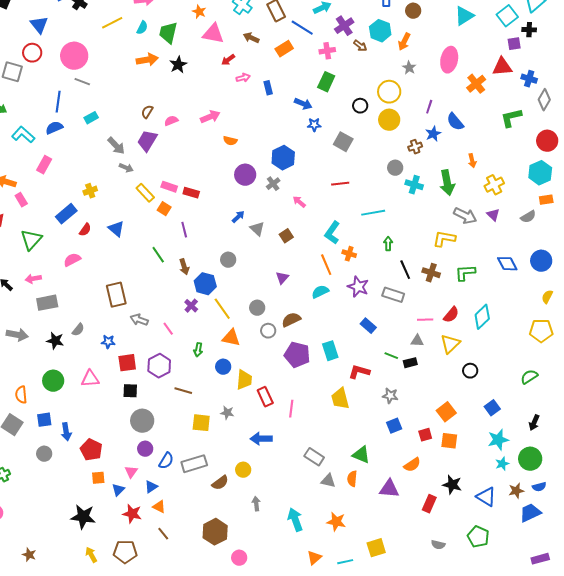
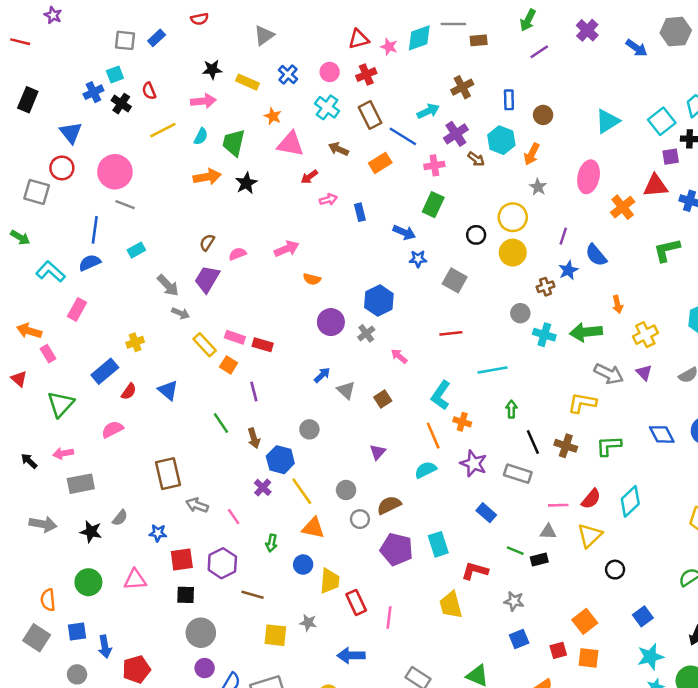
green arrow: (447, 183) -> (586, 332), turned 95
red pentagon: (91, 450) -> (136, 669), turned 30

